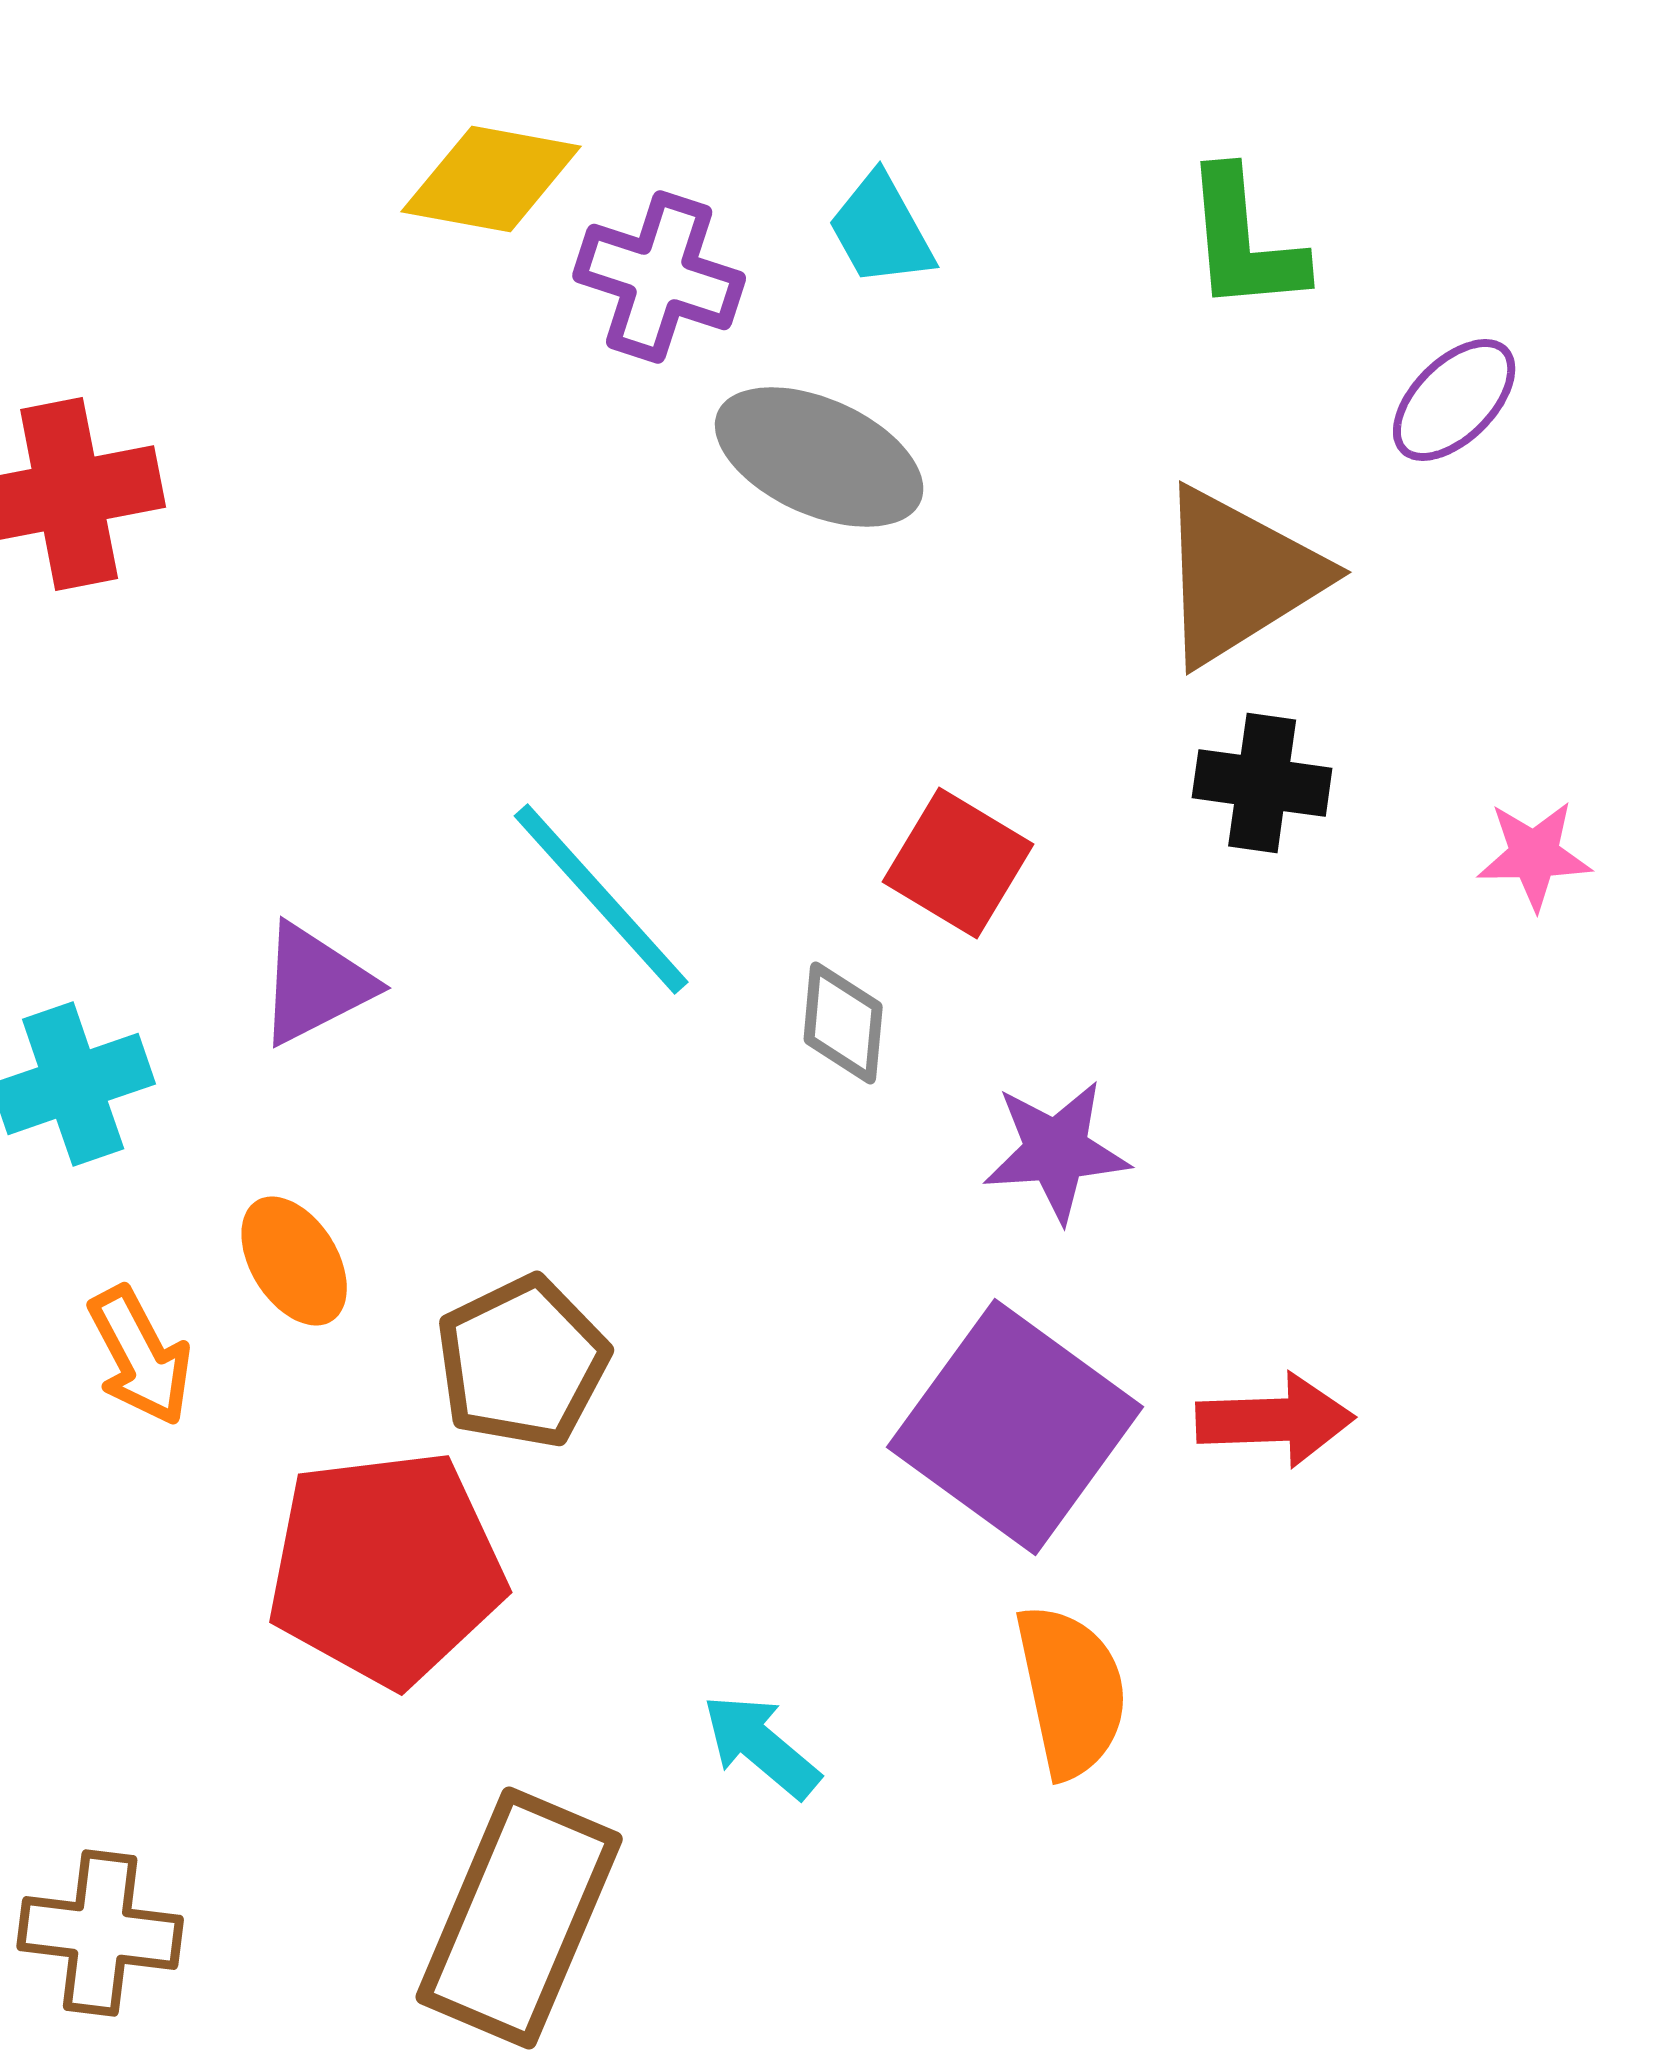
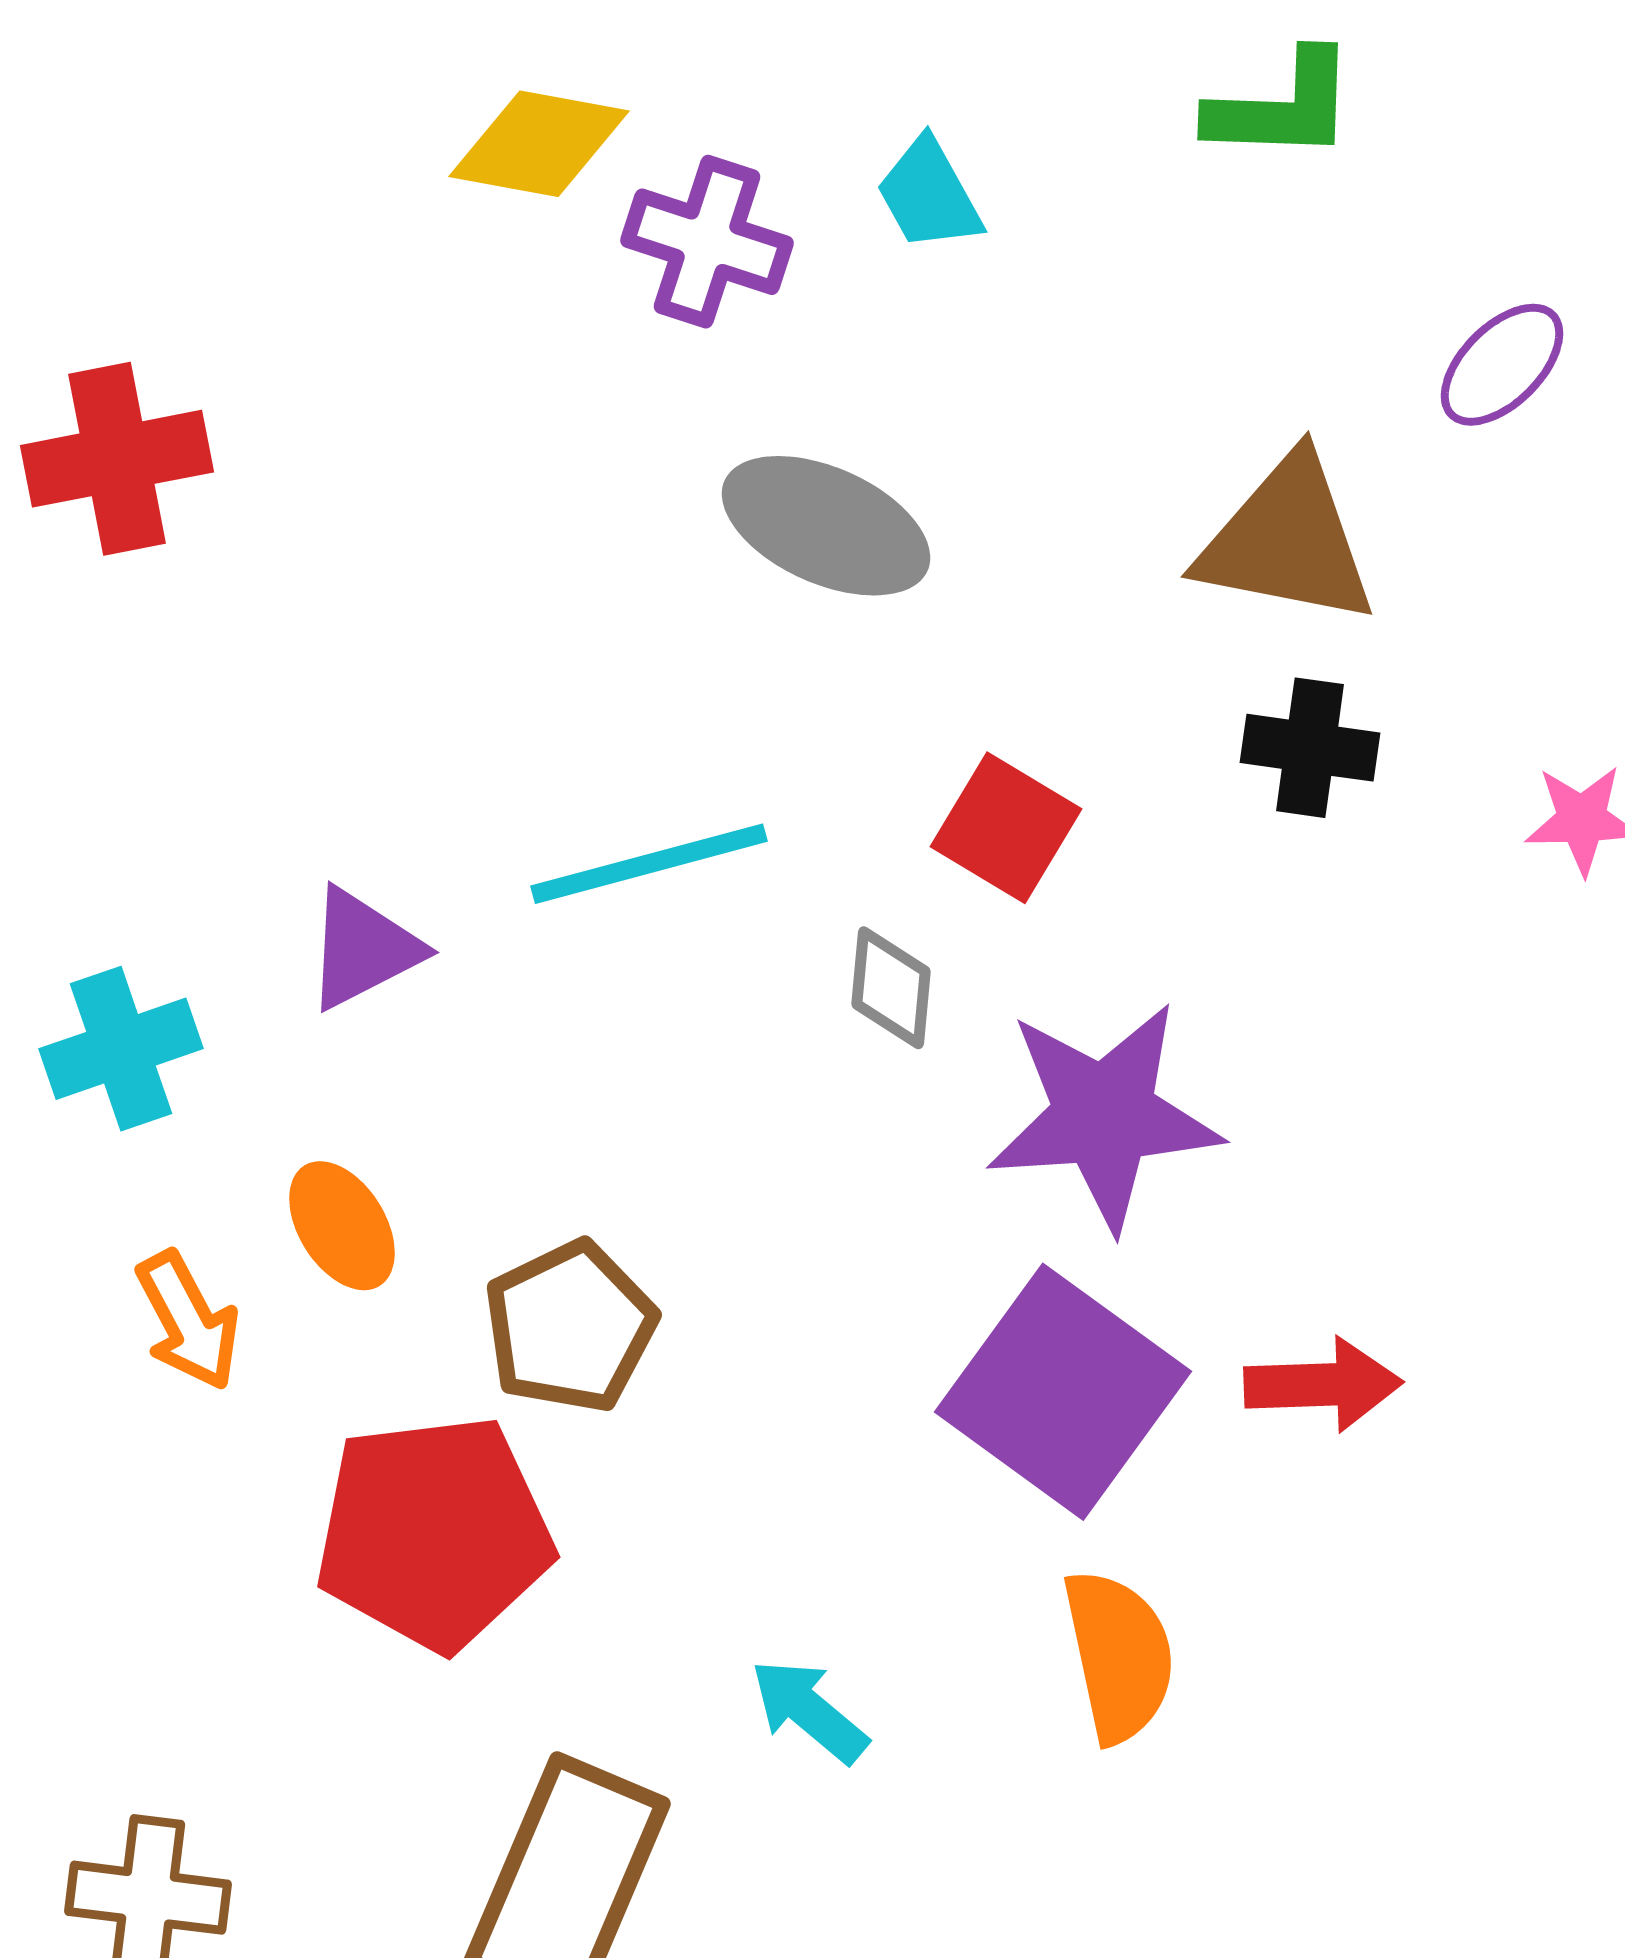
green L-shape: (1244, 241) -> (1282, 107), moved, turned -83
gray ellipse: (819, 457) -> (826, 526), moved
brown triangle: (1239, 576) -> (1287, 541), turned 43
cyan line: (601, 899) -> (649, 864), turned -63
purple star: (1056, 1151) -> (1104, 1116), size x1.6

